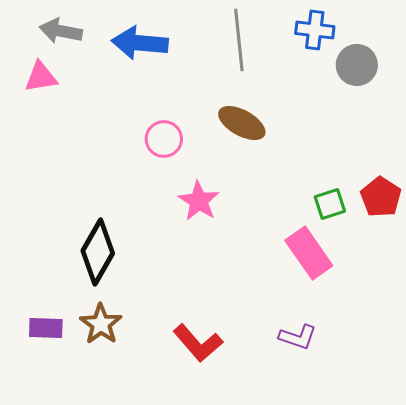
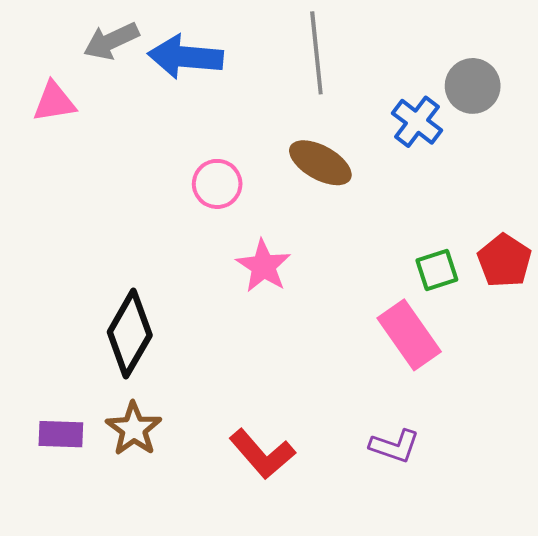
blue cross: (315, 30) -> (417, 122), moved, turned 30
gray arrow: (61, 31) -> (111, 41), moved, turned -36

